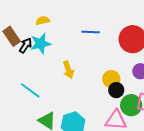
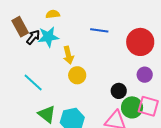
yellow arrow: (68, 70) -> (68, 55), moved
yellow circle: (111, 79) -> (77, 75), moved

